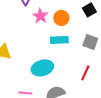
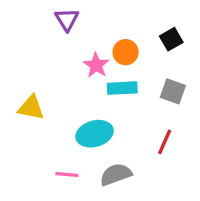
pink star: (40, 16) -> (96, 65), moved

